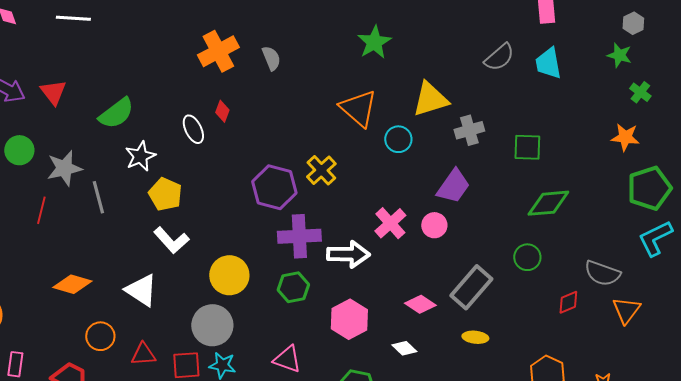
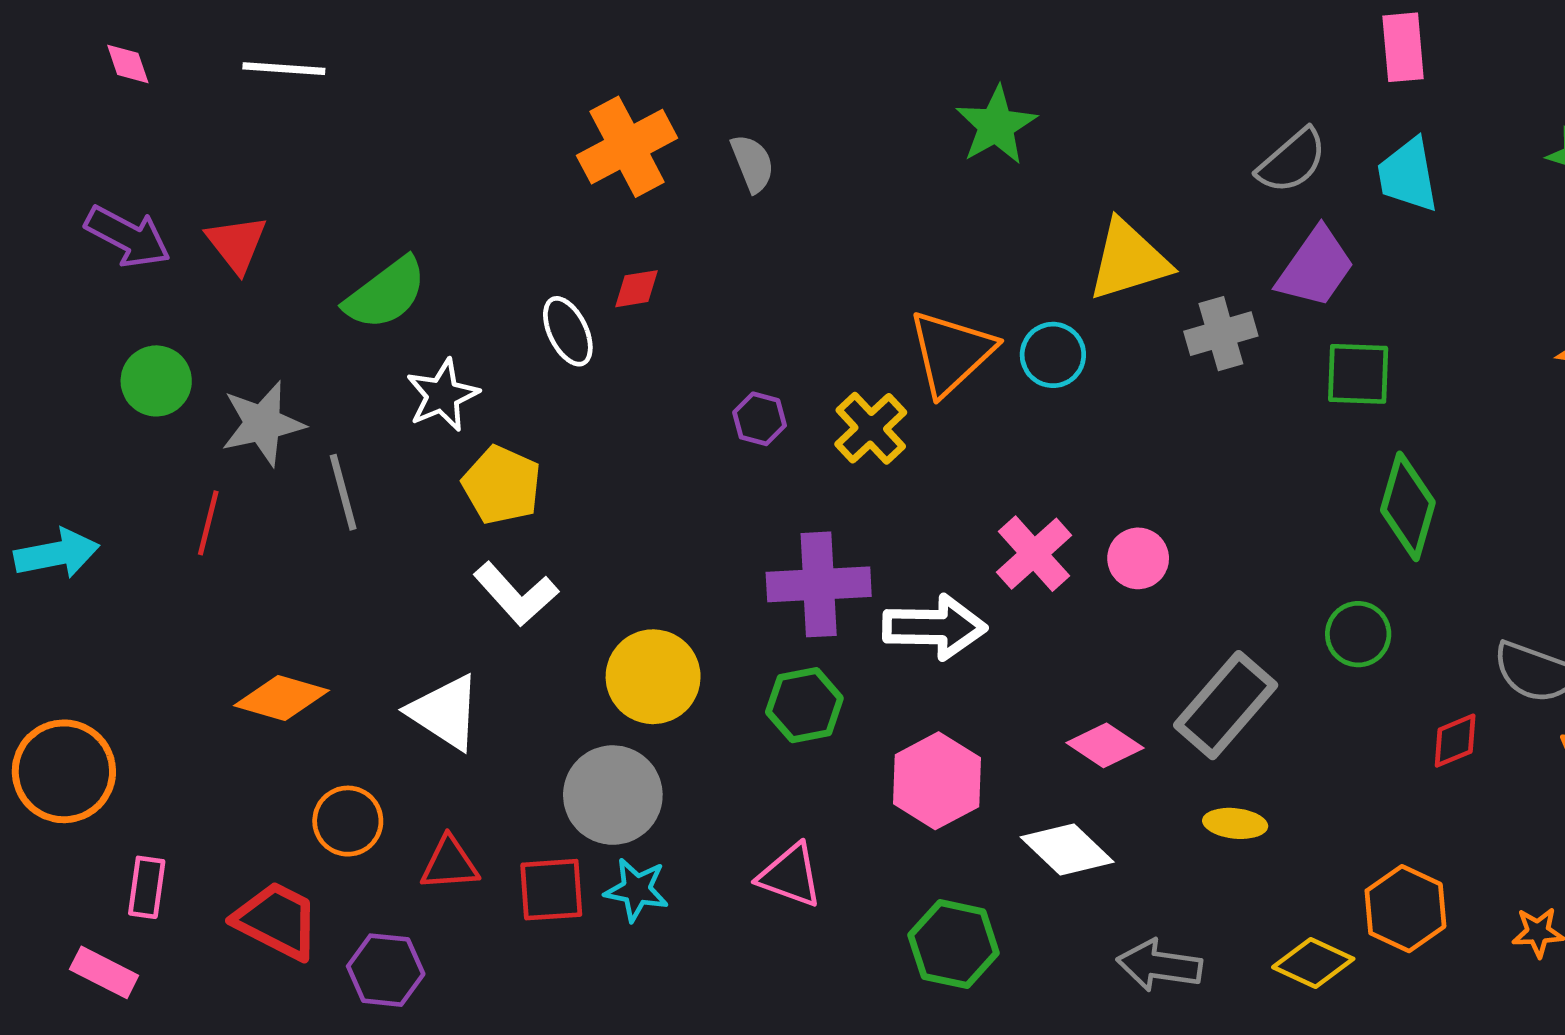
orange triangle: (358, 108) -> (951, 353), moved, turned 36
red diamond: (222, 111) -> (636, 289), turned 60
purple trapezoid: (453, 186) -> (1316, 267), moved
purple hexagon: (274, 187) -> (760, 419), moved, size x0.5
green diamond: (548, 203) -> (1408, 506), turned -69
white diamond: (404, 348) -> (1067, 849), size x1.5

